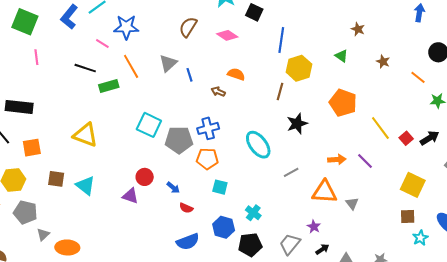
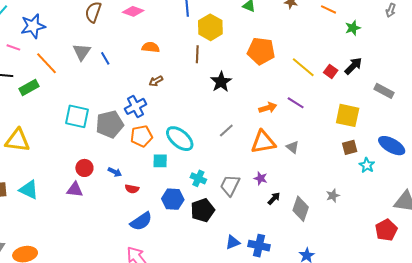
brown arrow: (218, 92) -> (156, 81), moved, turned -40
cyan ellipse: (258, 145) -> (180, 139), moved
gray trapezoid: (290, 244) -> (230, 185), moved

